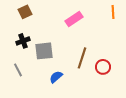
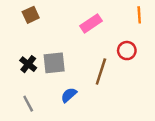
black cross: (23, 41) -> (28, 64), moved, turned -32
red circle: (103, 67) -> (127, 51), moved
gray line: (18, 70) -> (28, 104), moved

